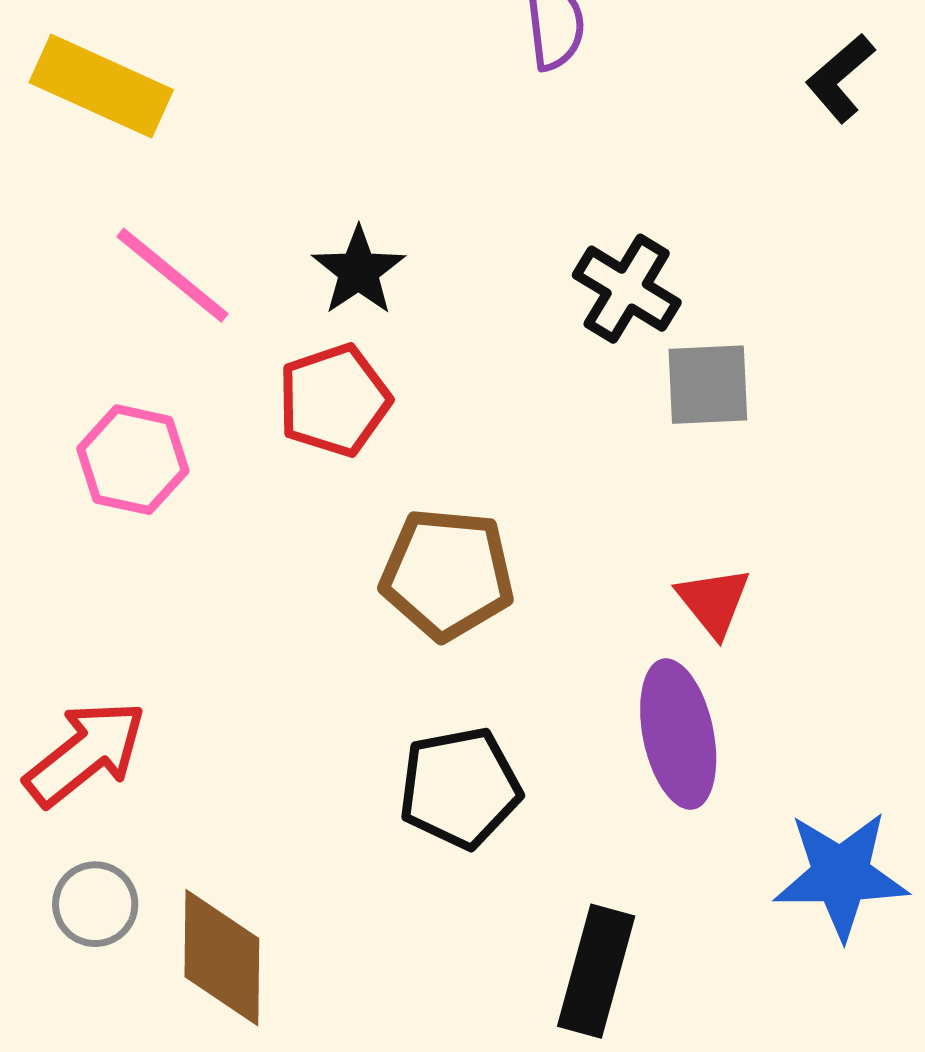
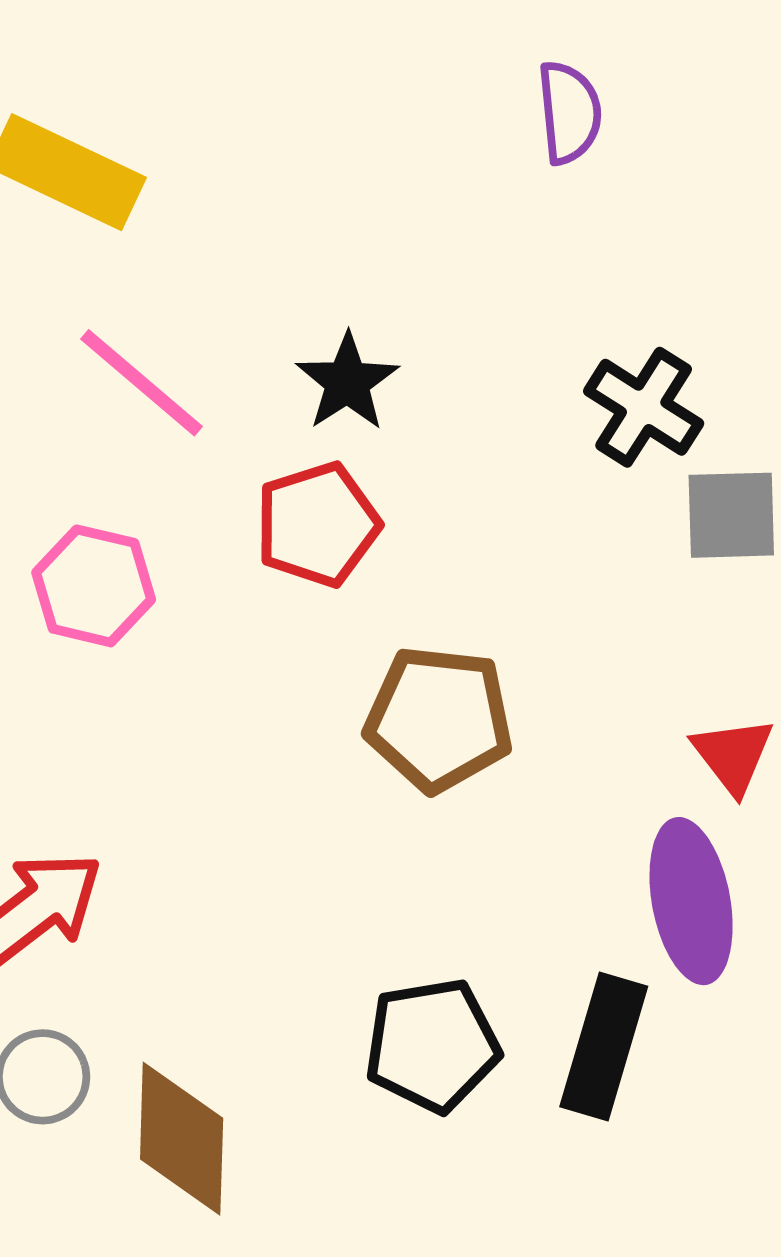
black pentagon: (460, 788) -> (432, 1045), moved
black rectangle: (596, 971) -> (604, 1046), moved

